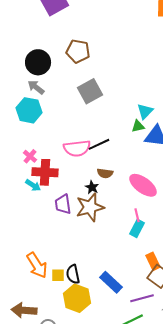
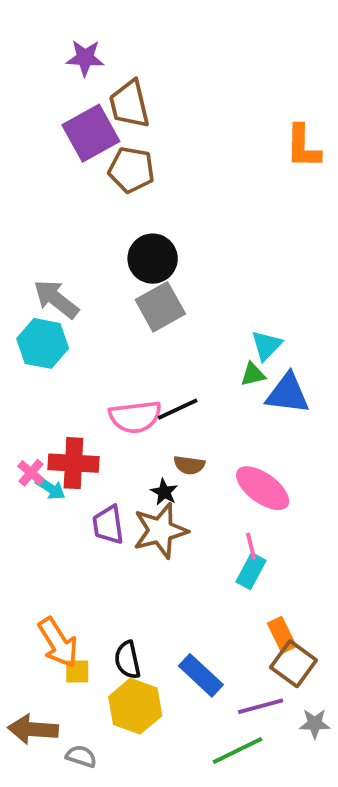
brown pentagon: (78, 51) -> (131, 170), moved
black circle: (38, 62) -> (153, 259), moved
gray arrow: (36, 87) -> (56, 299), size x1.4
pink cross: (30, 156) -> (31, 473), moved
yellow square: (58, 275) -> (77, 671), moved

